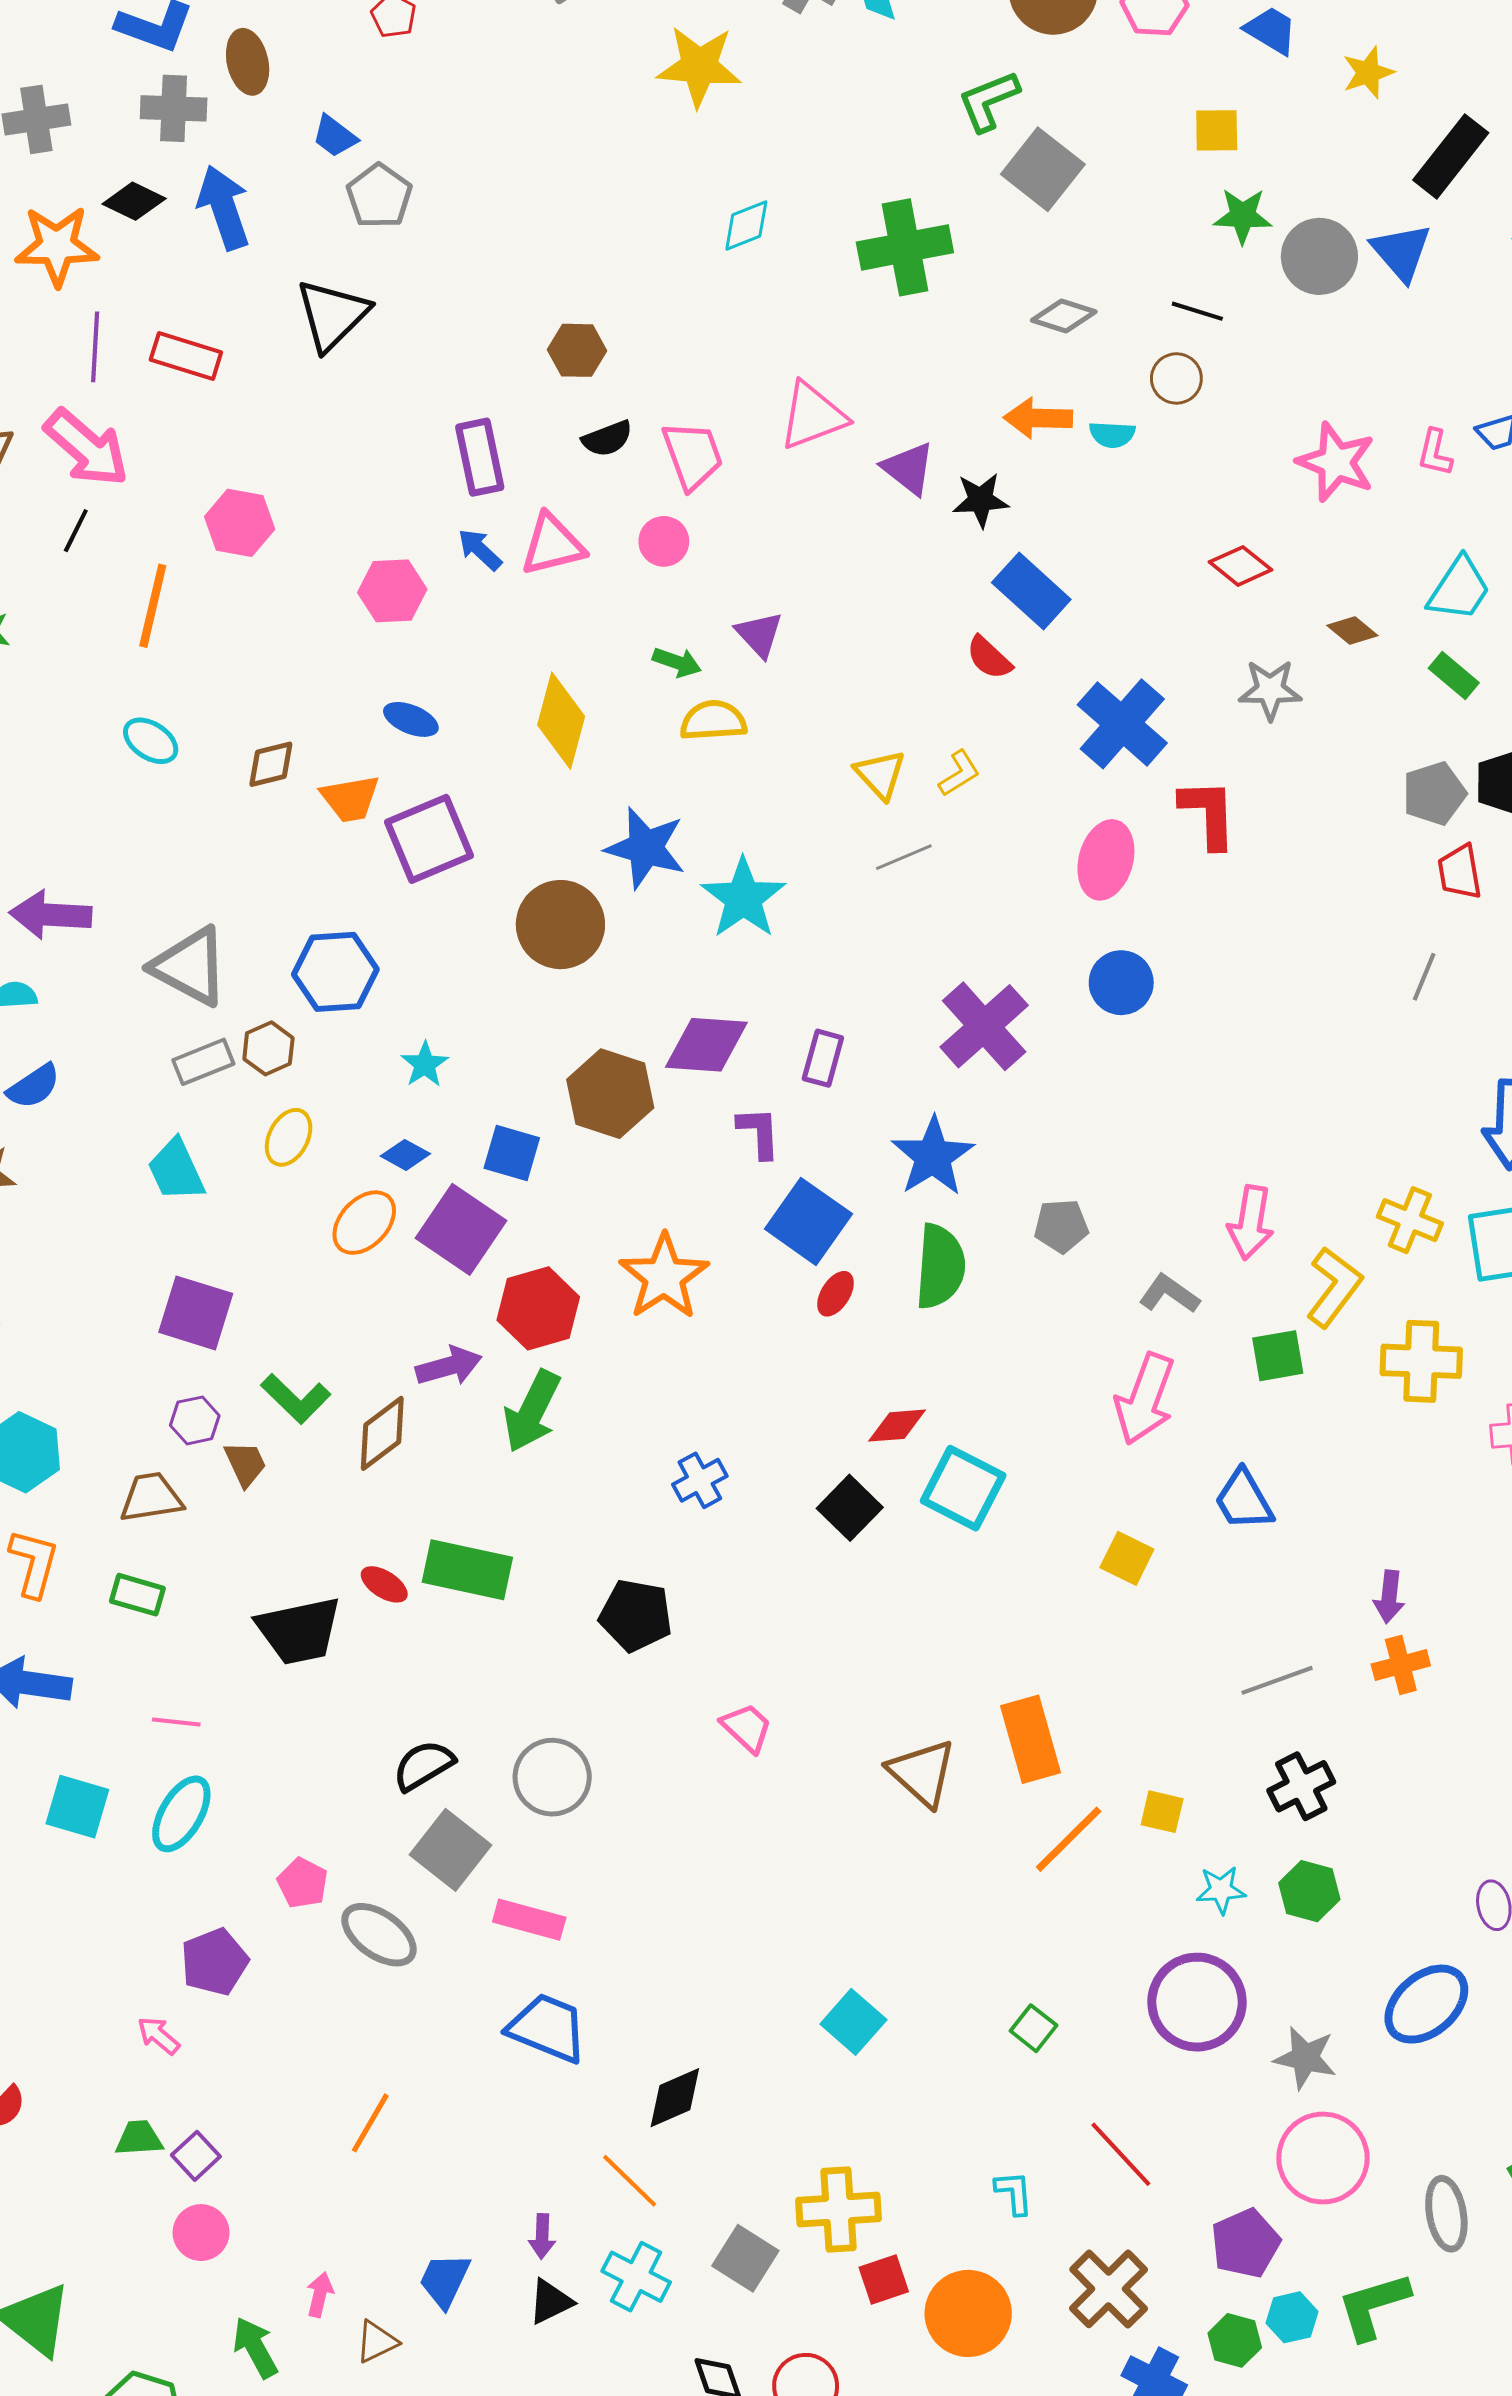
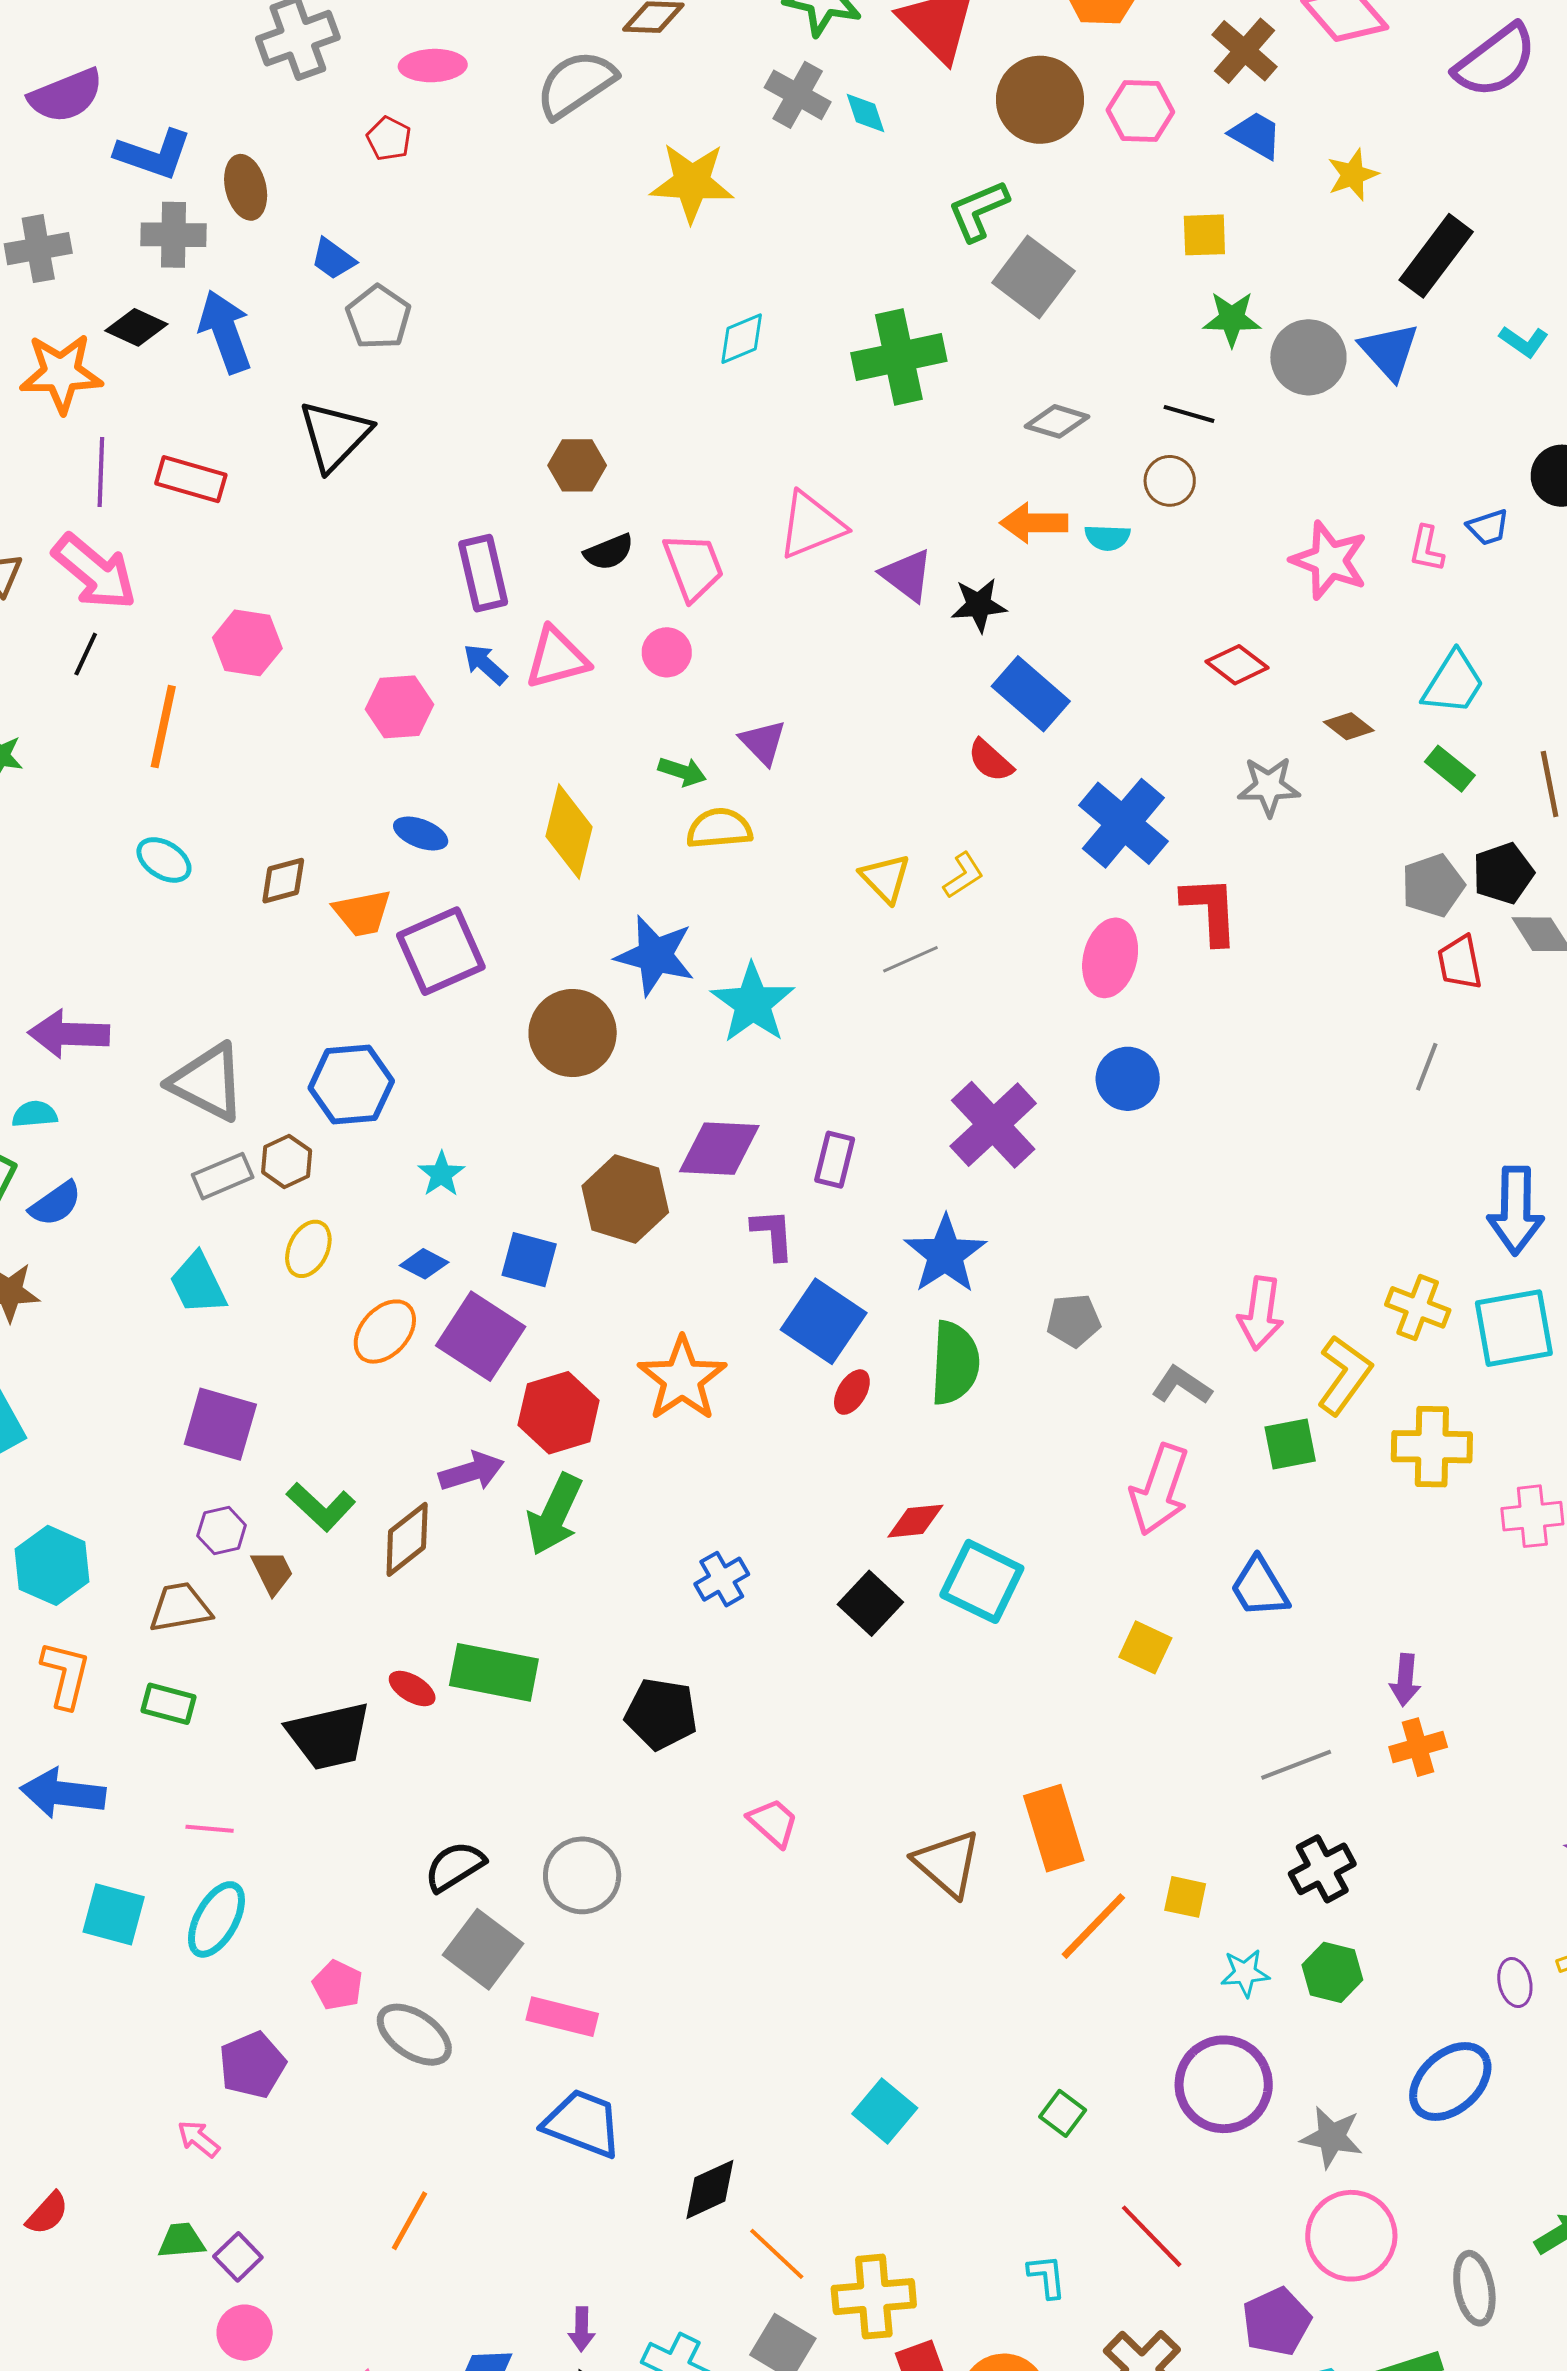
orange line: (630, 2181) -> (777, 2254), moved

